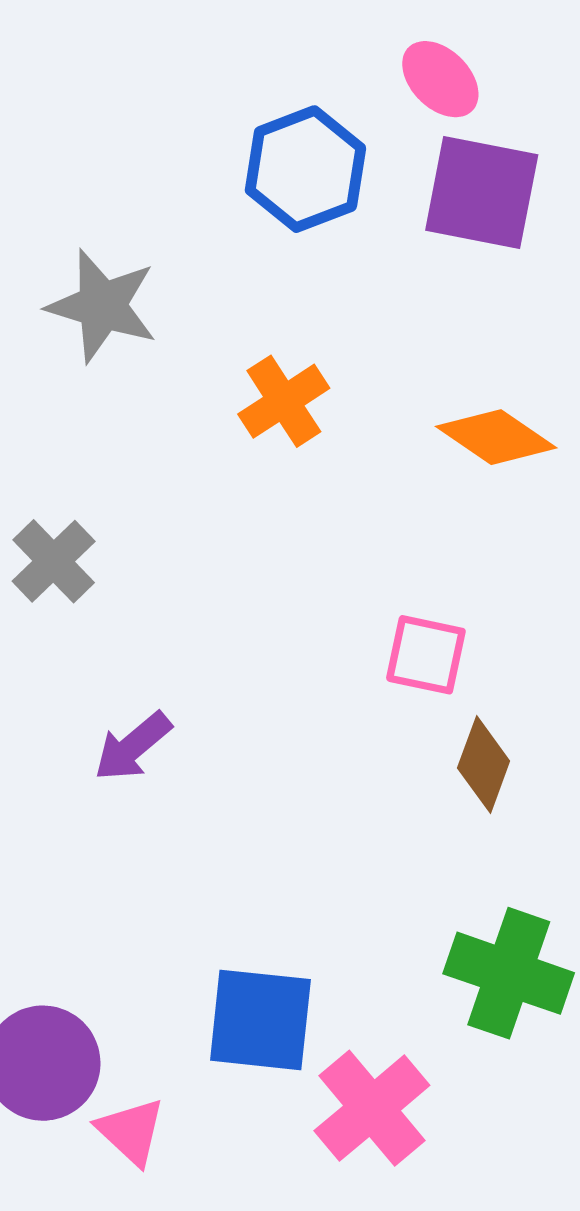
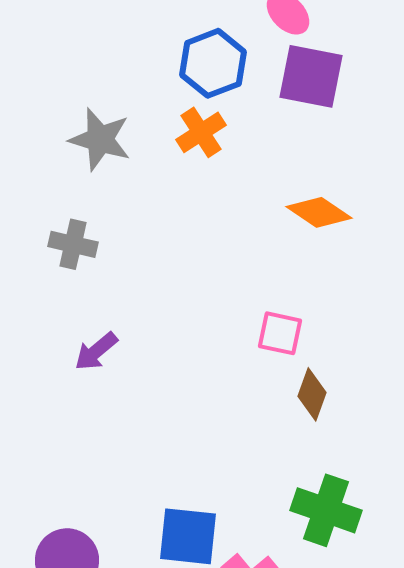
orange cross: (284, 401) -> (201, 132), moved
gray cross: (54, 561) -> (73, 244), moved, turned -33
purple arrow: (133, 747) -> (96, 351), moved

